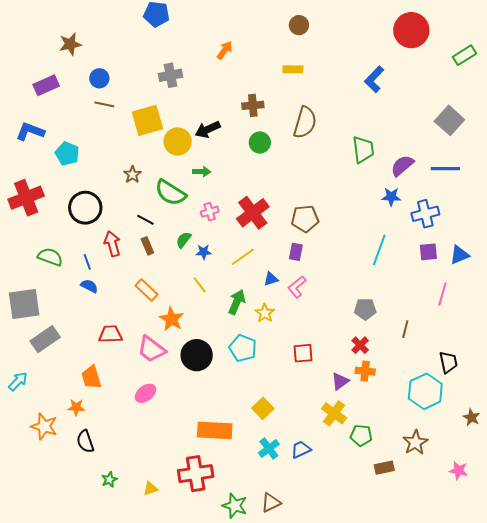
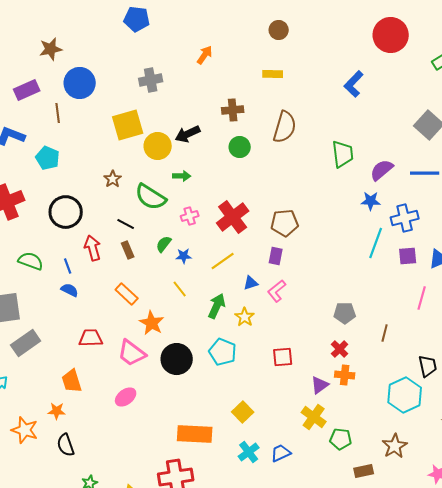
blue circle: (99, 78) -> (80, 83), size x1.6
brown line: (104, 104) -> (58, 113), moved, turned 72
cyan line: (379, 250) -> (376, 243), moved

